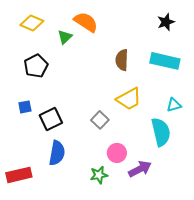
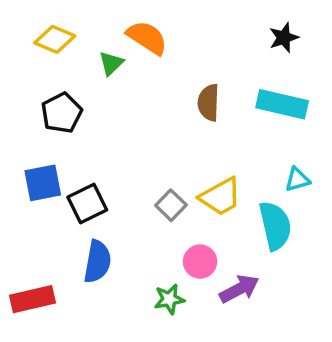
yellow trapezoid: (129, 99) -> (221, 197), moved
blue square: (25, 107) -> (43, 183), size x1.6

